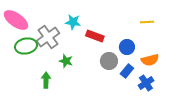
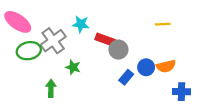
blue circle: (127, 47) -> (146, 67), moved
gray circle: (109, 61) -> (118, 50), moved
blue rectangle: (127, 71) -> (126, 77), moved
blue cross: (146, 83) -> (182, 92), moved, turned 35

